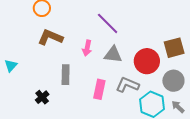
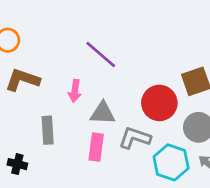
gray triangle: (113, 55) -> (103, 113), moved
black cross: (42, 97) -> (17, 164), turned -32

